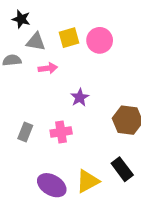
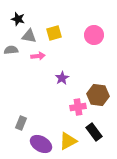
pink circle: (100, 40) -> (94, 35), moved
gray rectangle: (25, 132) -> (21, 123), moved
pink cross: (61, 132) -> (78, 107), moved

